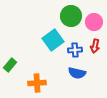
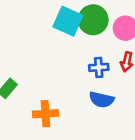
cyan square: (53, 40) -> (68, 21), moved, turned -30

